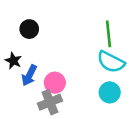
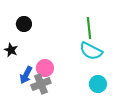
blue arrow: (29, 75) -> (26, 75), moved
cyan circle: (110, 92) -> (98, 84), moved

